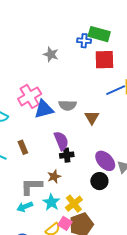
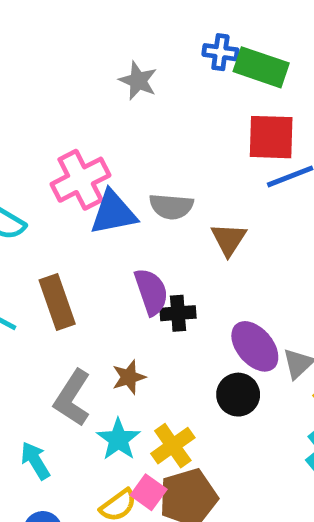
green rectangle: (99, 34) -> (261, 67), moved
red square: (104, 60) -> (271, 137), moved
brown rectangle: (23, 147) -> (57, 302), size x1.5
black cross: (67, 155) -> (178, 313), moved
gray L-shape: (31, 186) -> (72, 398), turned -60
cyan arrow: (25, 207) -> (35, 461), moved, turned 77

